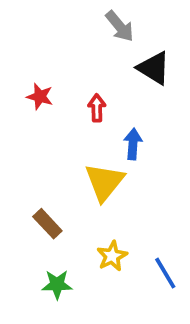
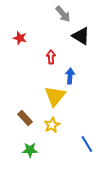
red star: (40, 96) -> (20, 38), moved
yellow star: (112, 256) -> (52, 125), moved

